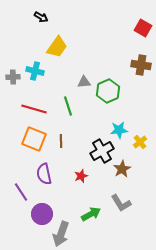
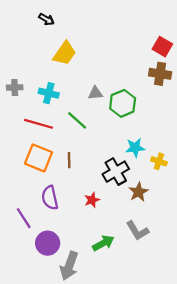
red square: (143, 28) -> (162, 47), moved
cyan cross: (35, 71) -> (49, 93), moved
green line: (68, 106) -> (77, 120), turned -30
yellow cross: (140, 142) -> (159, 161), turned -32

